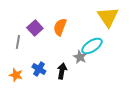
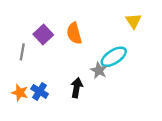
yellow triangle: (108, 17) -> (133, 21), size x0.6
orange semicircle: (60, 27) -> (74, 33), turned -36
blue cross: (39, 69) -> (40, 91), moved

